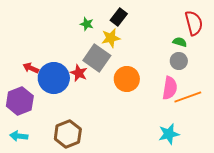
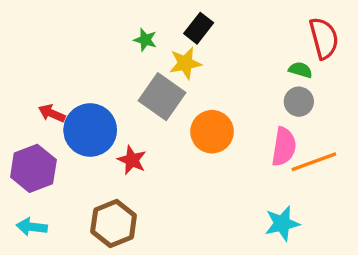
red star: (79, 73) -> (132, 160), moved

